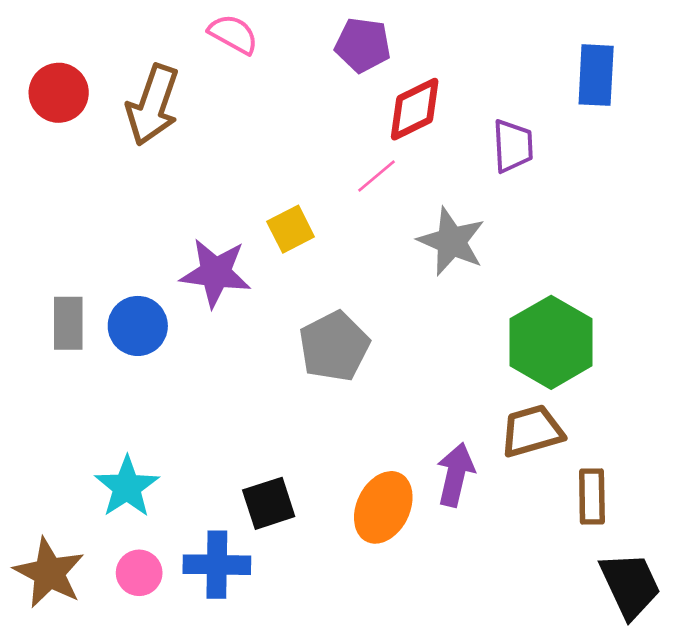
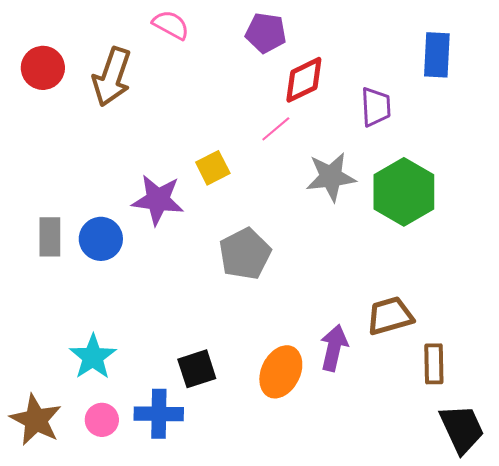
gray star: (451, 241) -> (331, 177), turned -30
green hexagon: (551, 342) -> (404, 192), moved

